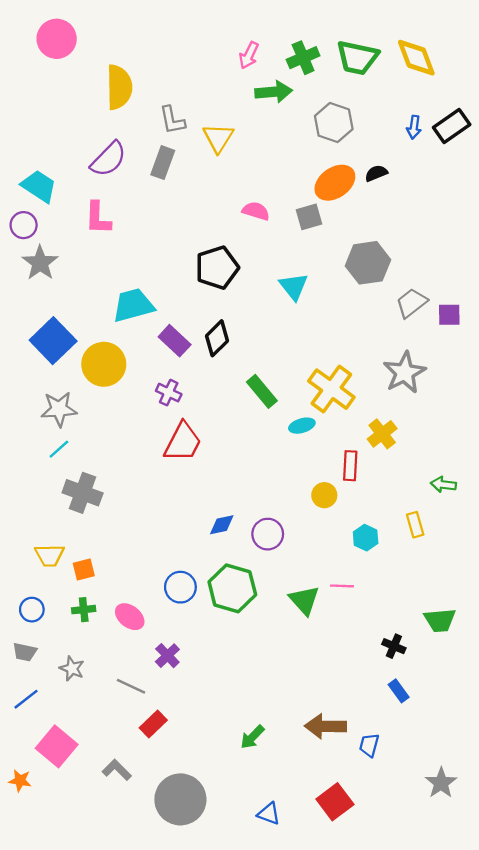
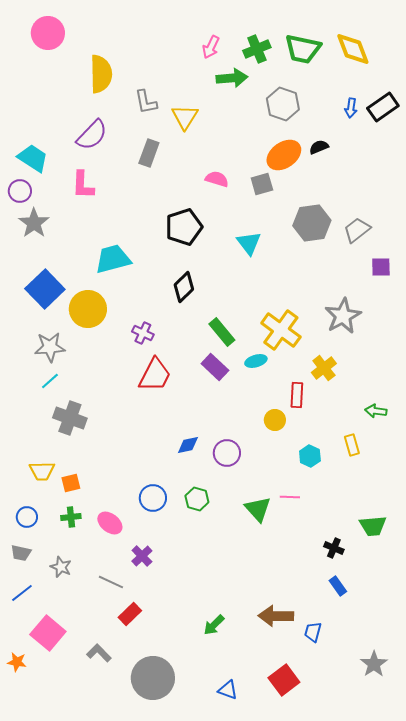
gray rectangle: (163, 163) -> (149, 153), moved
gray trapezoid: (412, 303) -> (357, 230), moved
purple rectangle: (175, 341) -> (215, 367), moved
green hexagon: (232, 588) -> (197, 499), size x0.6

